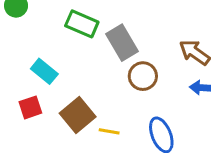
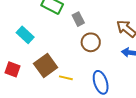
gray rectangle: (122, 43) -> (78, 19), size x0.6
red square: (30, 107) -> (13, 69), moved, turned 35

